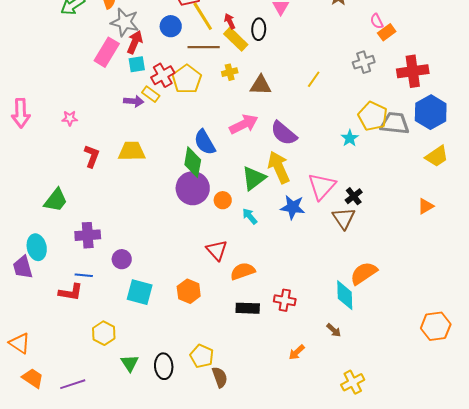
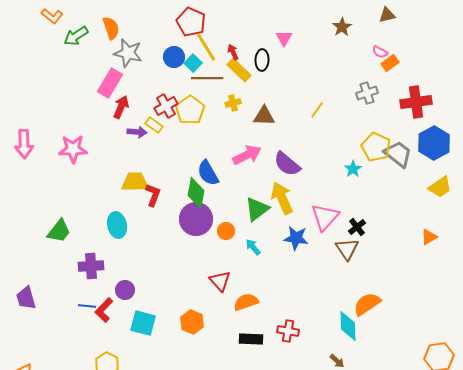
pink semicircle: (377, 21) -> (380, 52), turned -35
red arrow: (135, 42) -> (121, 107), moved
cyan square: (137, 64) -> (193, 63), moved, turned -36
pink star: (70, 118) -> (73, 149), size x1.8
gray trapezoid: (395, 123) -> (398, 154), turned 32
red L-shape: (92, 156) -> (153, 195), moved
cyan ellipse: (37, 247) -> (117, 225), moved
red L-shape: (71, 292) -> (104, 310), moved, turned 125

